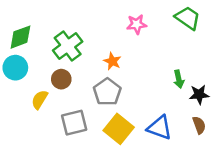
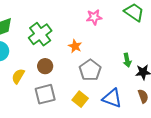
brown circle: (61, 79) -> (45, 66), moved
gray pentagon: (107, 92) -> (90, 70), moved
yellow square: (119, 129) -> (80, 99), size x0.7

